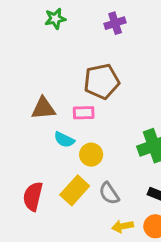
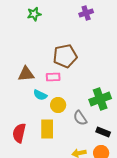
purple cross: (115, 23) -> (86, 13), moved
yellow rectangle: (75, 190) -> (47, 129), turned -42
gray semicircle: (109, 193) -> (80, 118), moved

